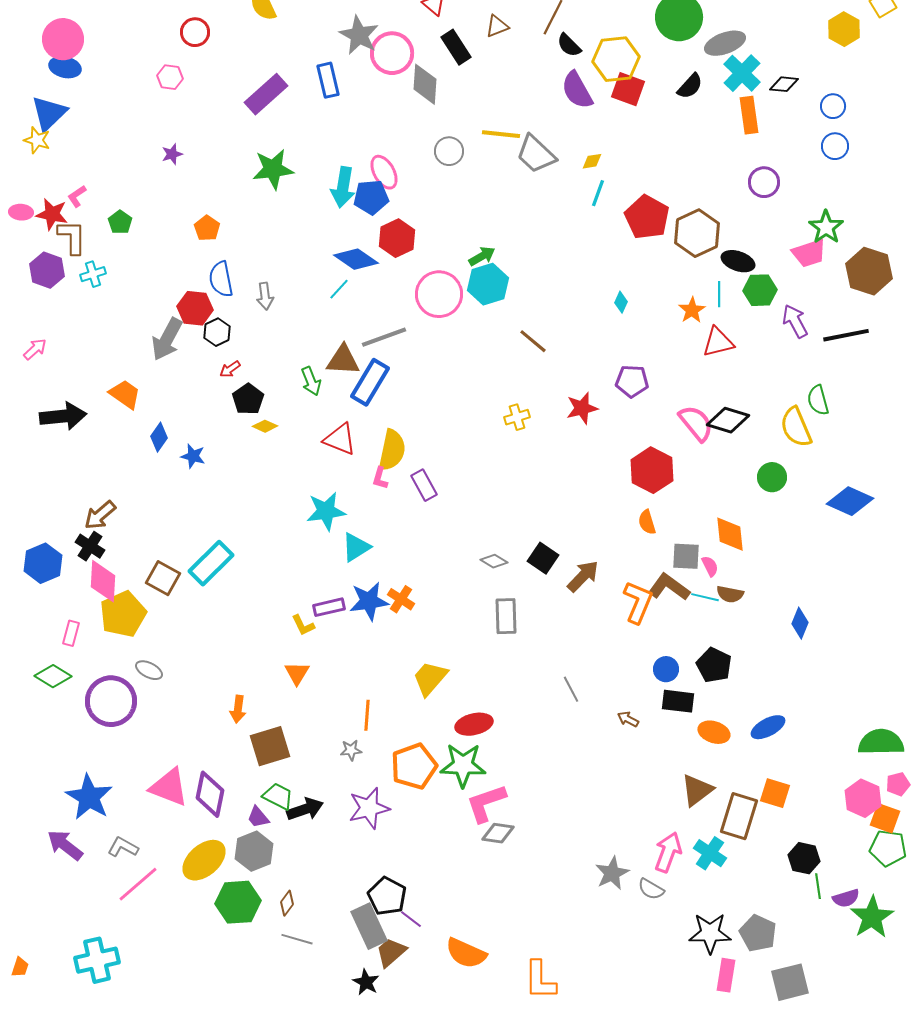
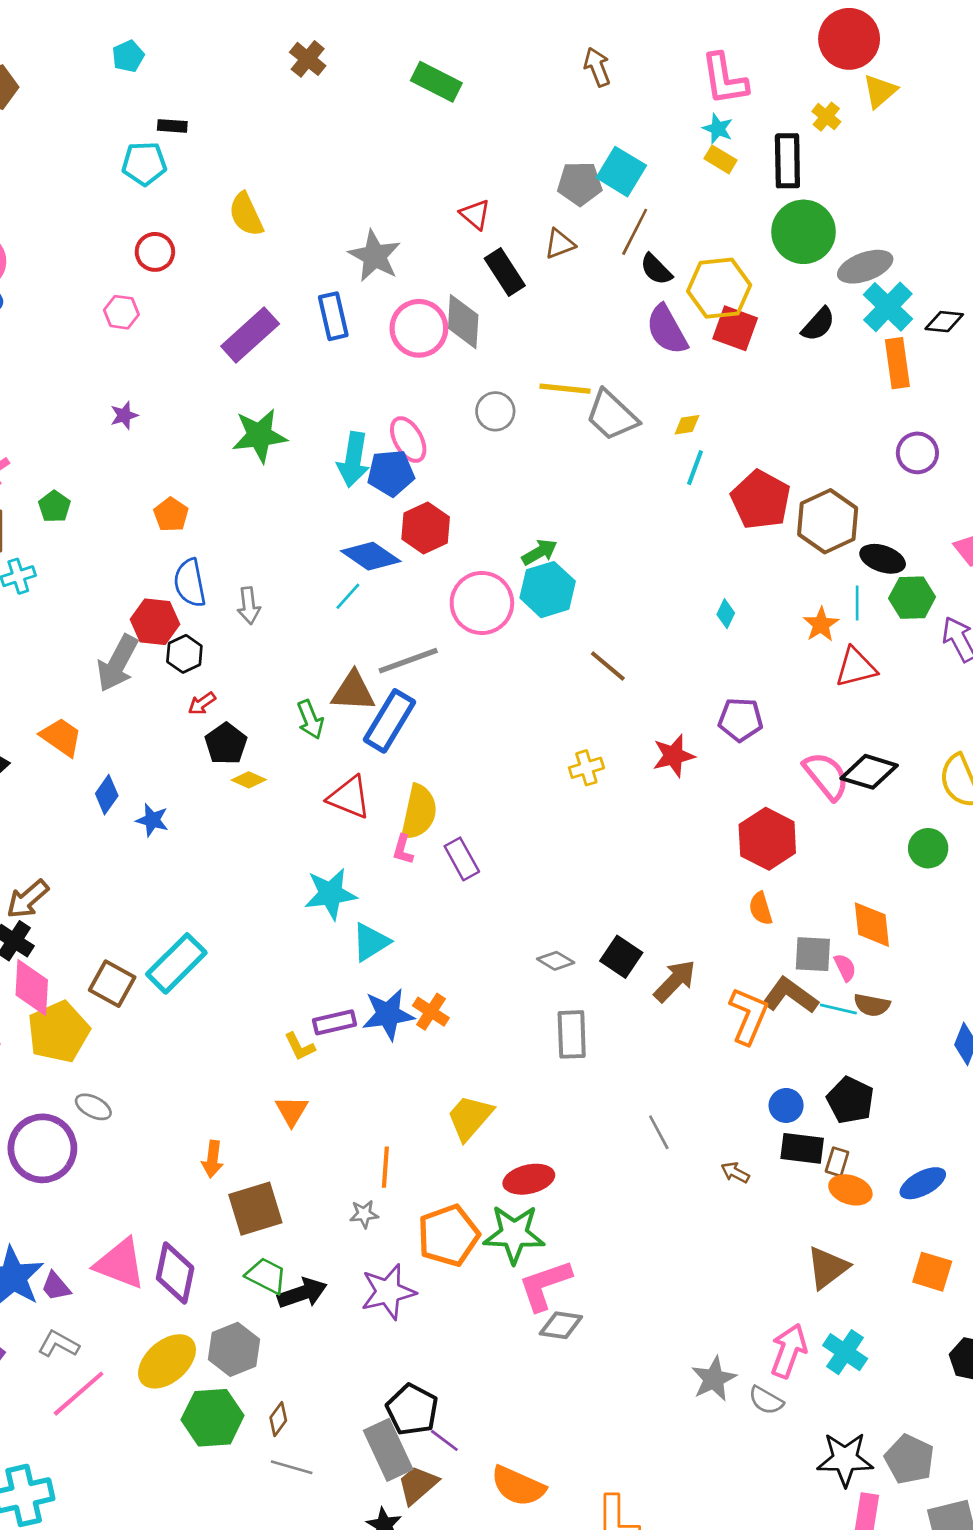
pink circle: (392, 53) -> (419, 328), moved
brown rectangle: (739, 816) -> (837, 1162), moved, size x0.5
purple trapezoid: (258, 817) -> (56, 1286), moved

